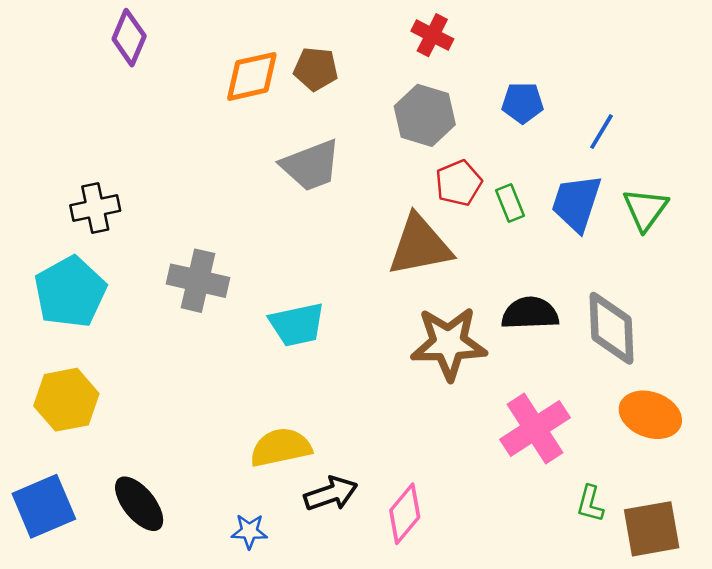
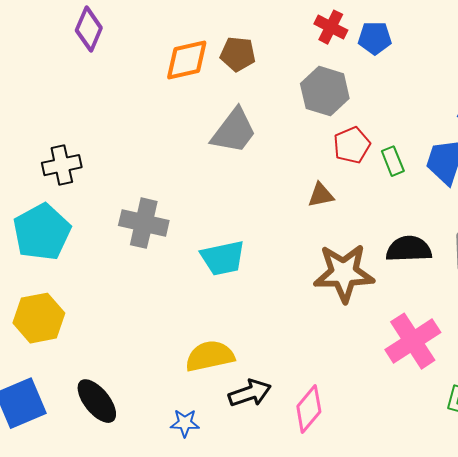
blue pentagon: (523, 103) -> (375, 38), moved
gray trapezoid: (311, 165) -> (234, 131), turned -32
brown triangle: (420, 246) -> (321, 195), size x0.5

